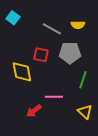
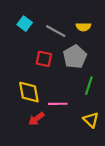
cyan square: (13, 18) -> (25, 24), moved
gray pentagon: (70, 53) -> (75, 57), turned -30
yellow diamond: (22, 72) -> (29, 92), moved

